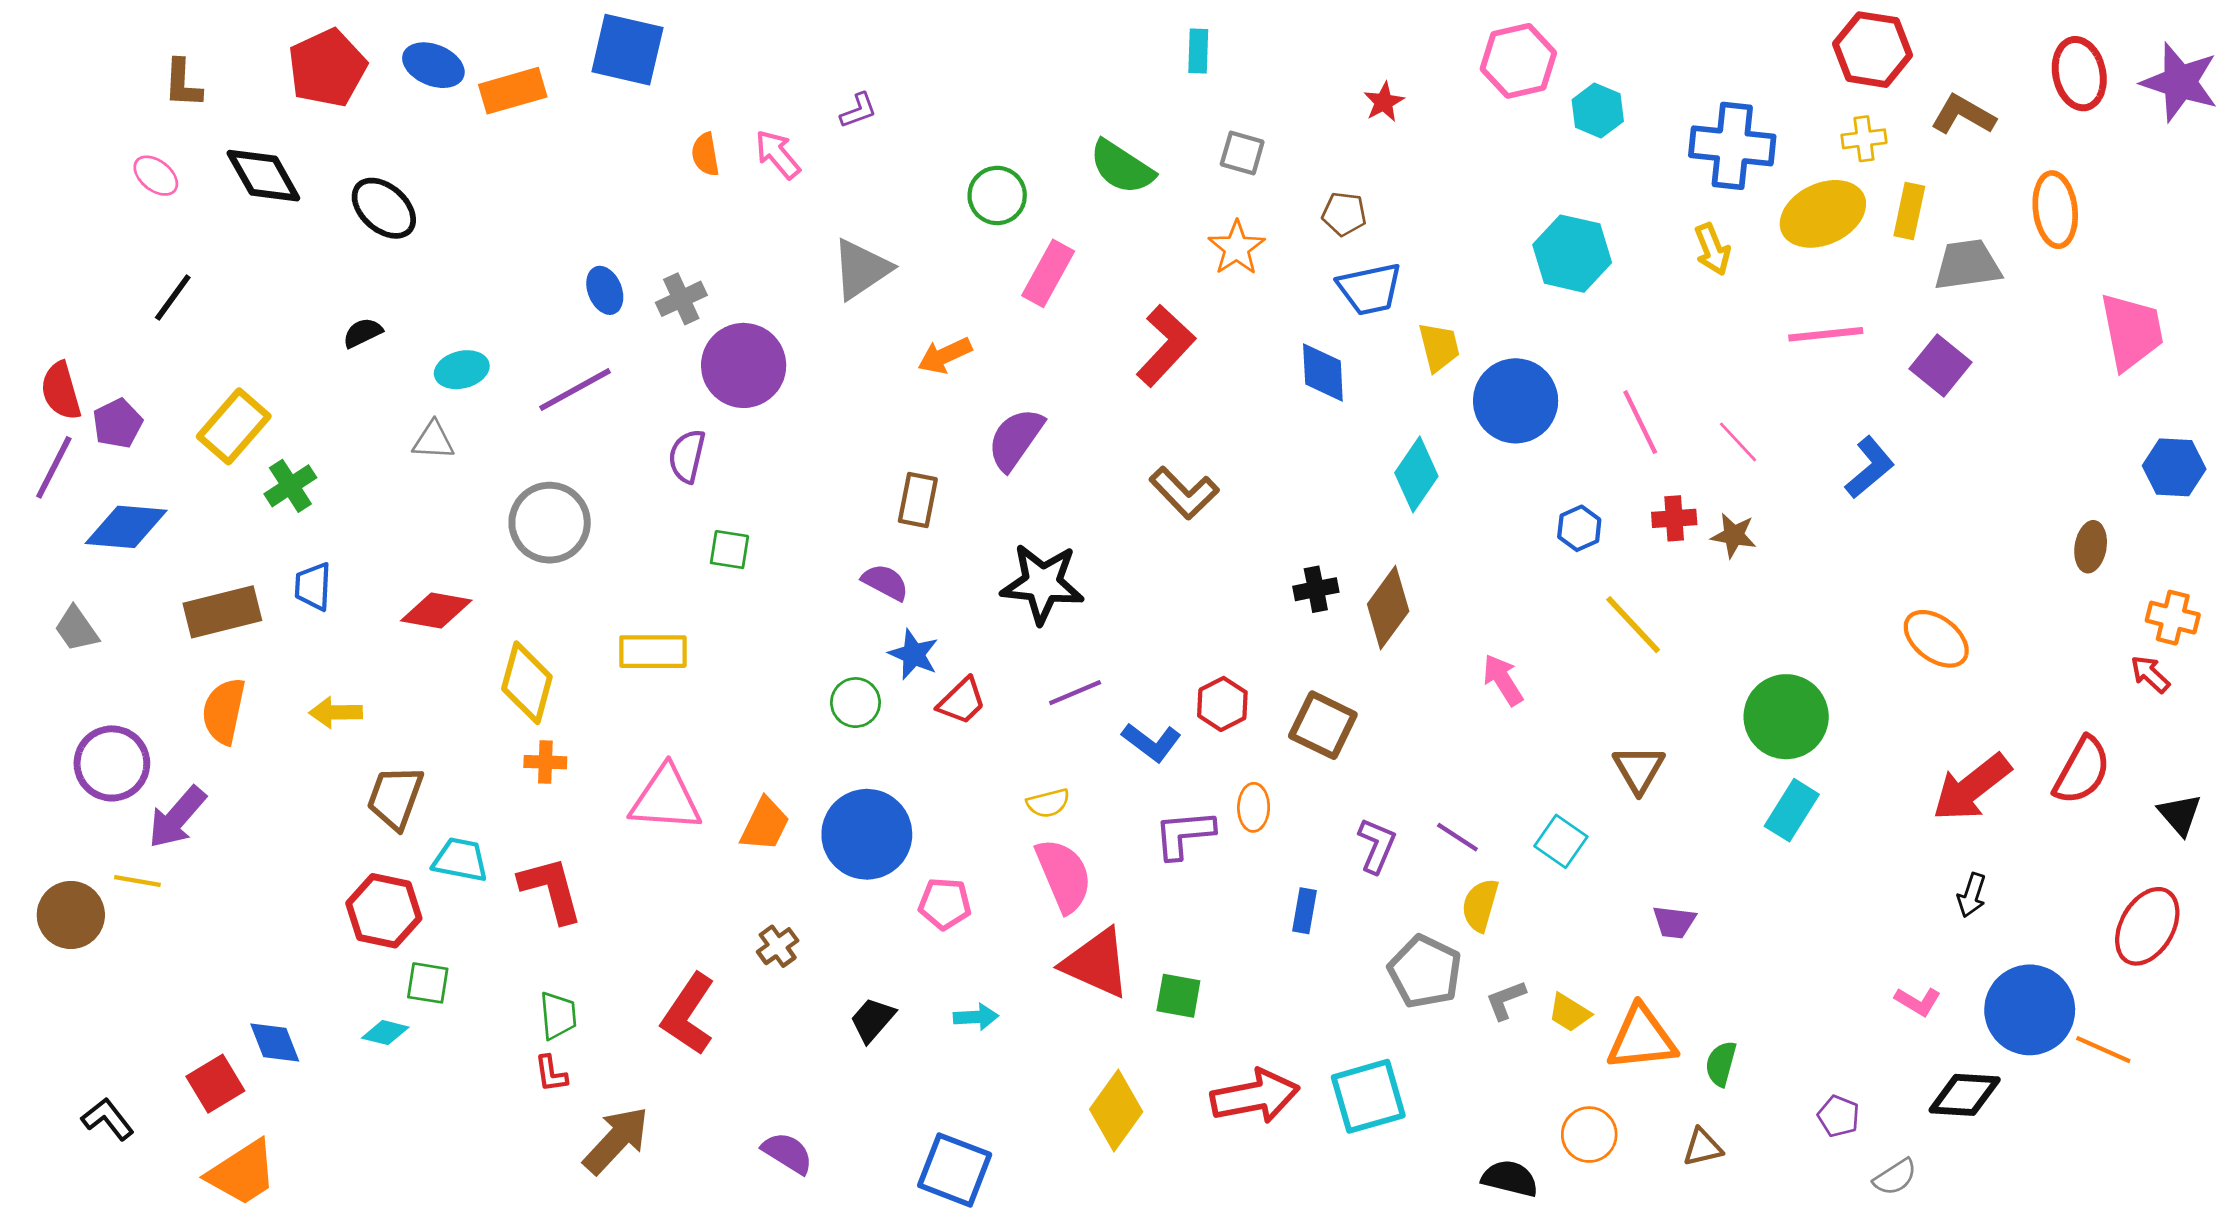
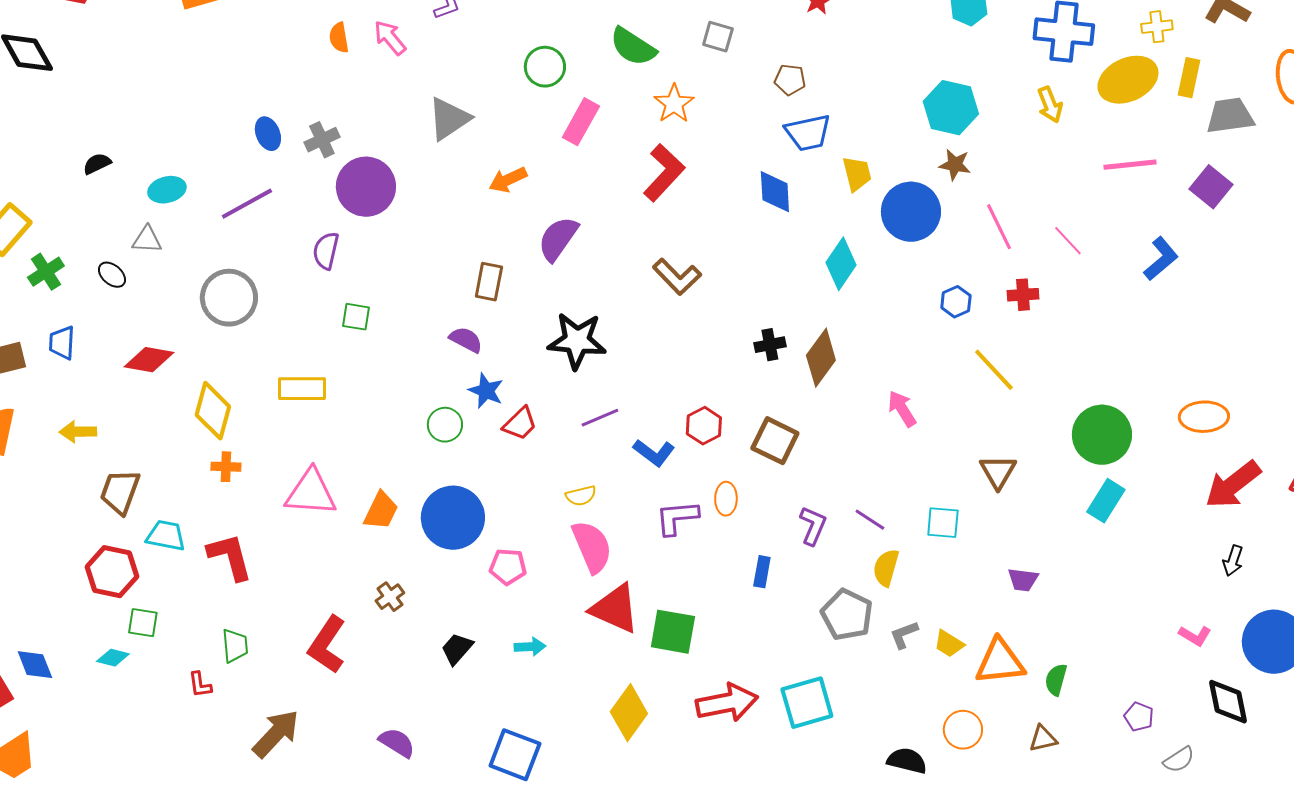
black ellipse: (384, 208) -> (112, 275), moved, size x0.6
orange star: (1237, 248) -> (674, 104), moved
brown star: (1734, 535) -> (955, 165), moved
orange ellipse: (1936, 639) -> (1204, 417), moved, turned -39
cyan square: (1561, 841) -> (943, 523), turned -30
green square: (1178, 996) -> (673, 632), size x1.4
red L-shape: (551, 1074) -> (200, 685), moved
black diamond: (1965, 1095) -> (1228, 702), turned 75

